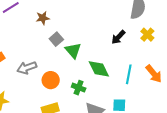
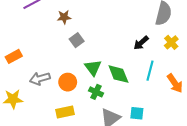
green triangle: (73, 50) -> (93, 68), moved
gray arrow: (27, 68) -> (40, 79), moved
cyan line: (129, 74) -> (150, 71), moved

